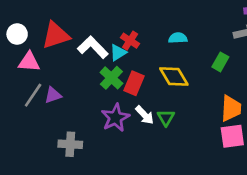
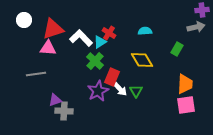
white circle: (17, 34) -> (24, 20), moved
pink triangle: (29, 62) -> (48, 48), moved
red rectangle: (134, 83) -> (112, 77), moved
gray line: (33, 95) -> (36, 74), turned 48
purple triangle: (53, 95) -> (55, 100), moved

